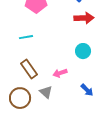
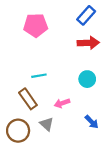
cyan line: (26, 37) -> (39, 76), moved

